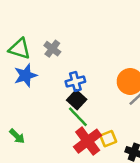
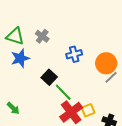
blue cross: (75, 81) -> (74, 54), moved
black square: (77, 100) -> (49, 77), moved

